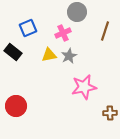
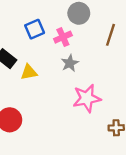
blue square: (28, 28) -> (35, 29), moved
yellow triangle: (49, 55) -> (29, 72), moved

